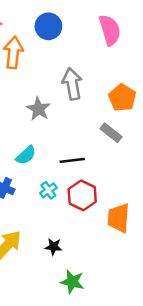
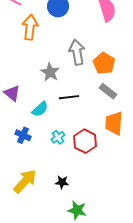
orange pentagon: (122, 98) -> (104, 63), moved
black line: (72, 160) -> (69, 97), moved
orange trapezoid: (119, 218) -> (114, 123), moved

